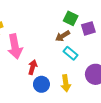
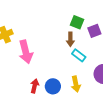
brown arrow: (63, 36) -> (70, 39), turned -56
red arrow: (33, 67) -> (35, 86), moved

